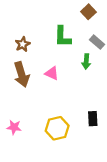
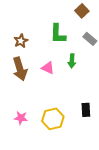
green arrow: (86, 61) -> (72, 61), moved
pink star: (14, 127) -> (21, 118), moved

